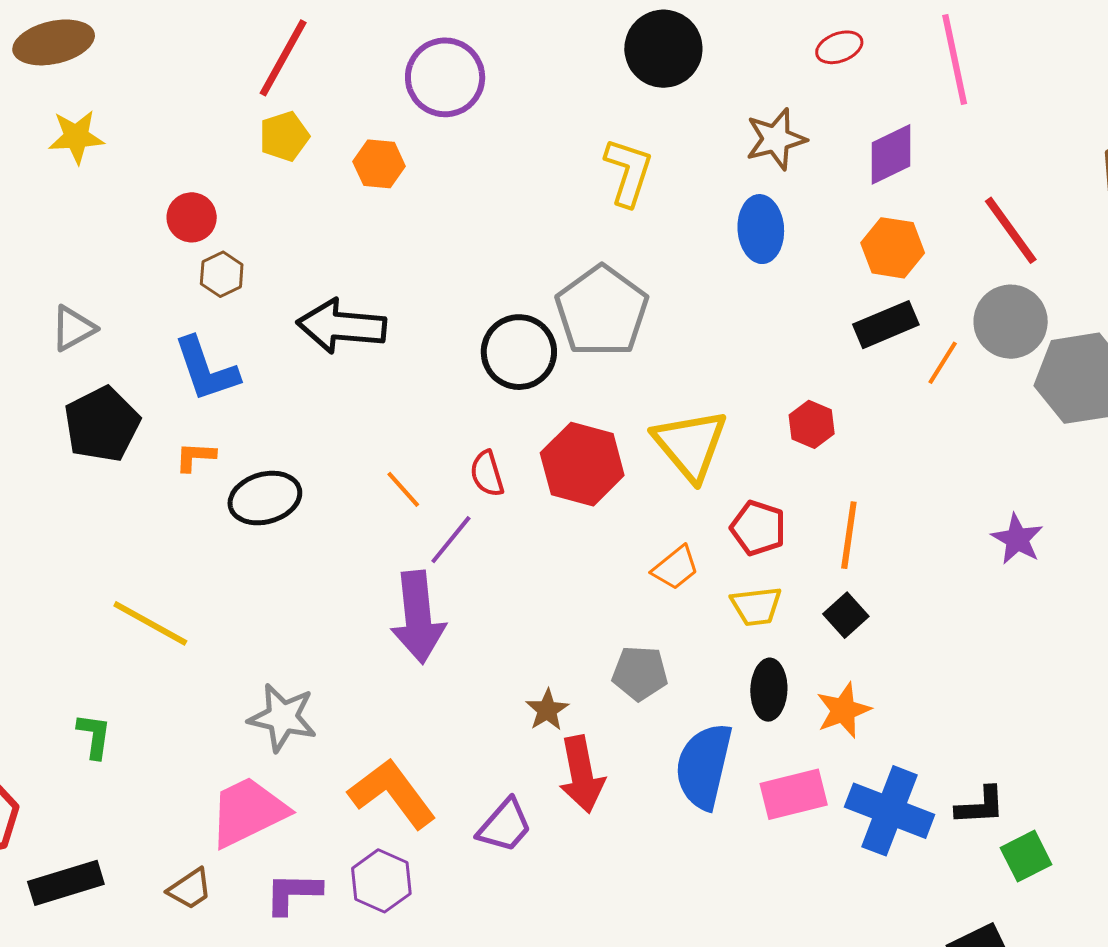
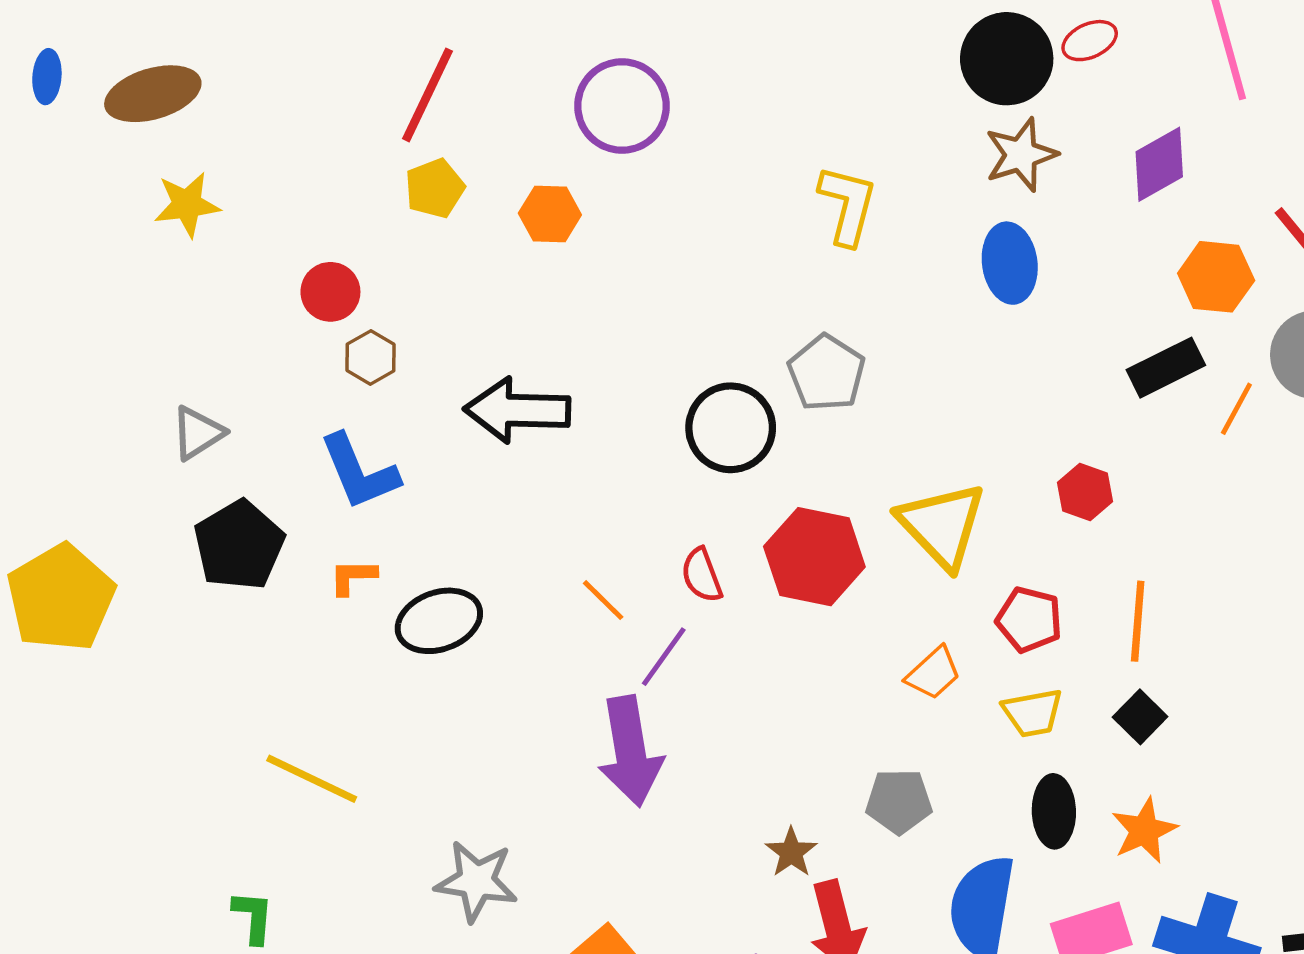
black circle: (663, 49) -> (1007, 59), moved
orange hexagon: (893, 248) -> (1216, 277), moved
gray pentagon: (602, 311) -> (826, 373), size x0.7

